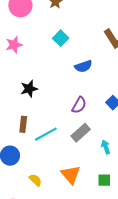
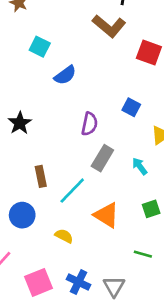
blue semicircle: (83, 66) -> (65, 75), moved
brown rectangle: (23, 124) -> (41, 176), moved
cyan line: (46, 134) -> (72, 191), moved

